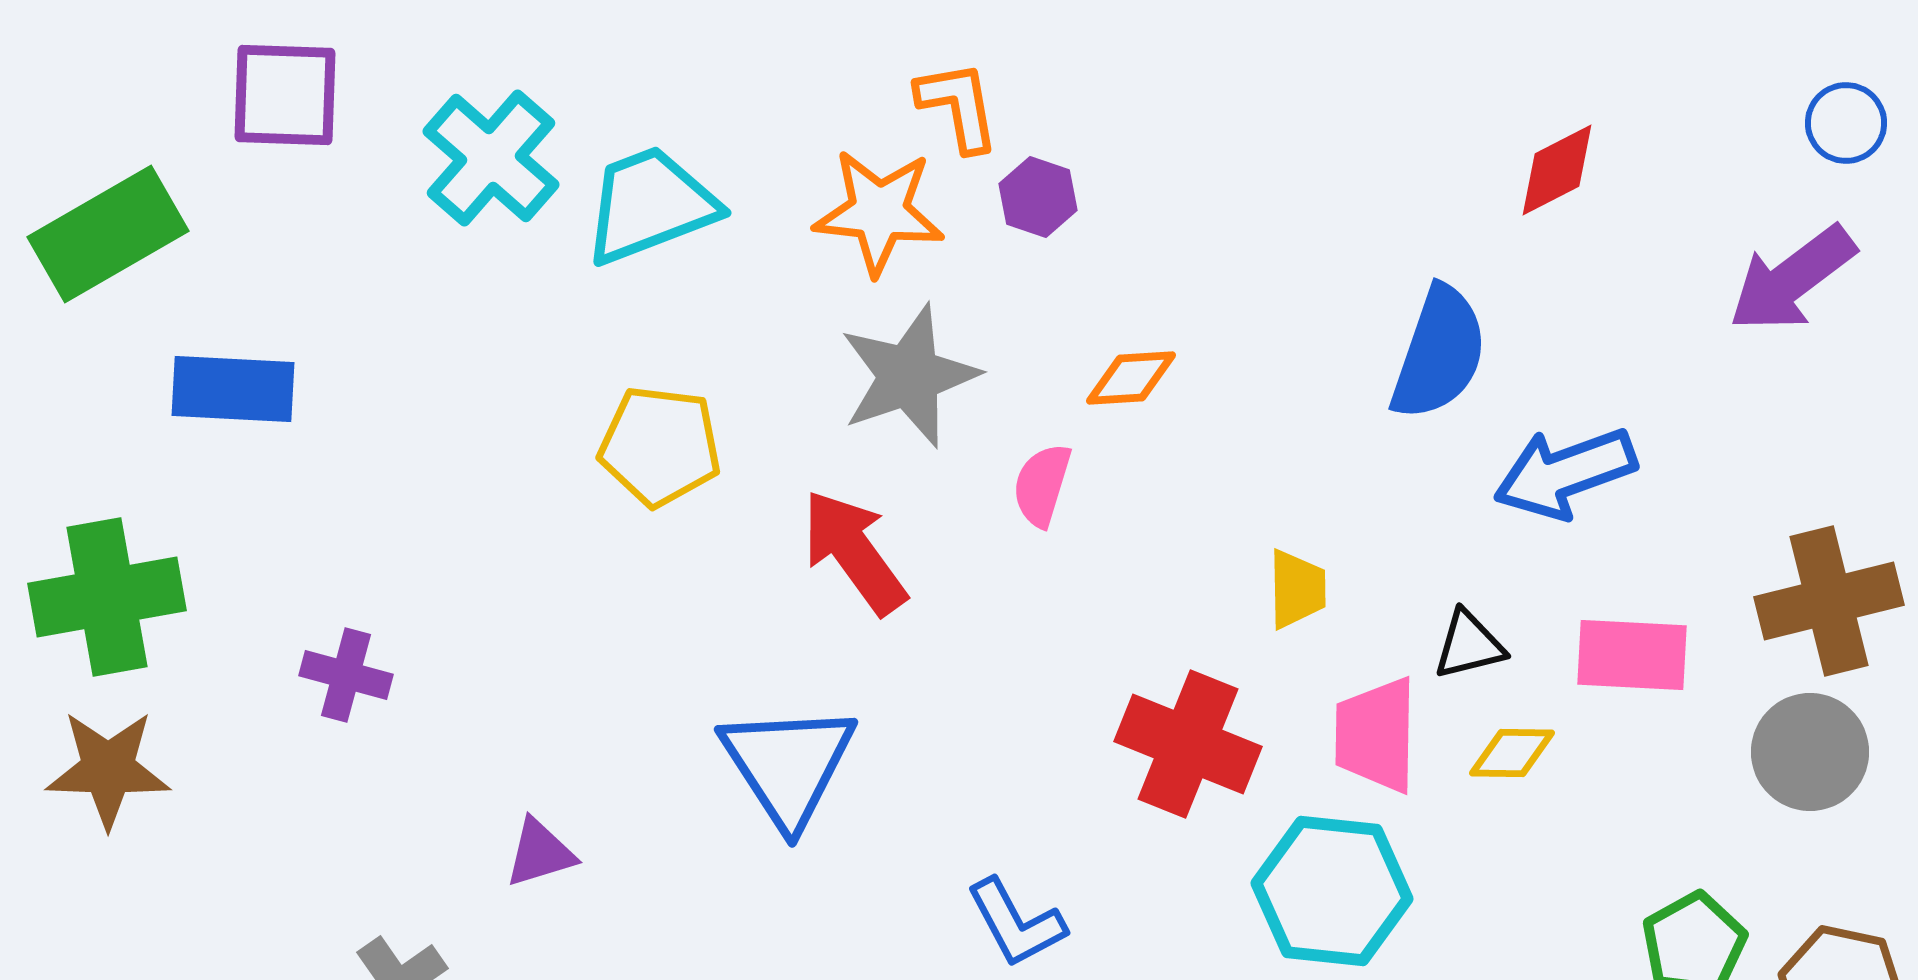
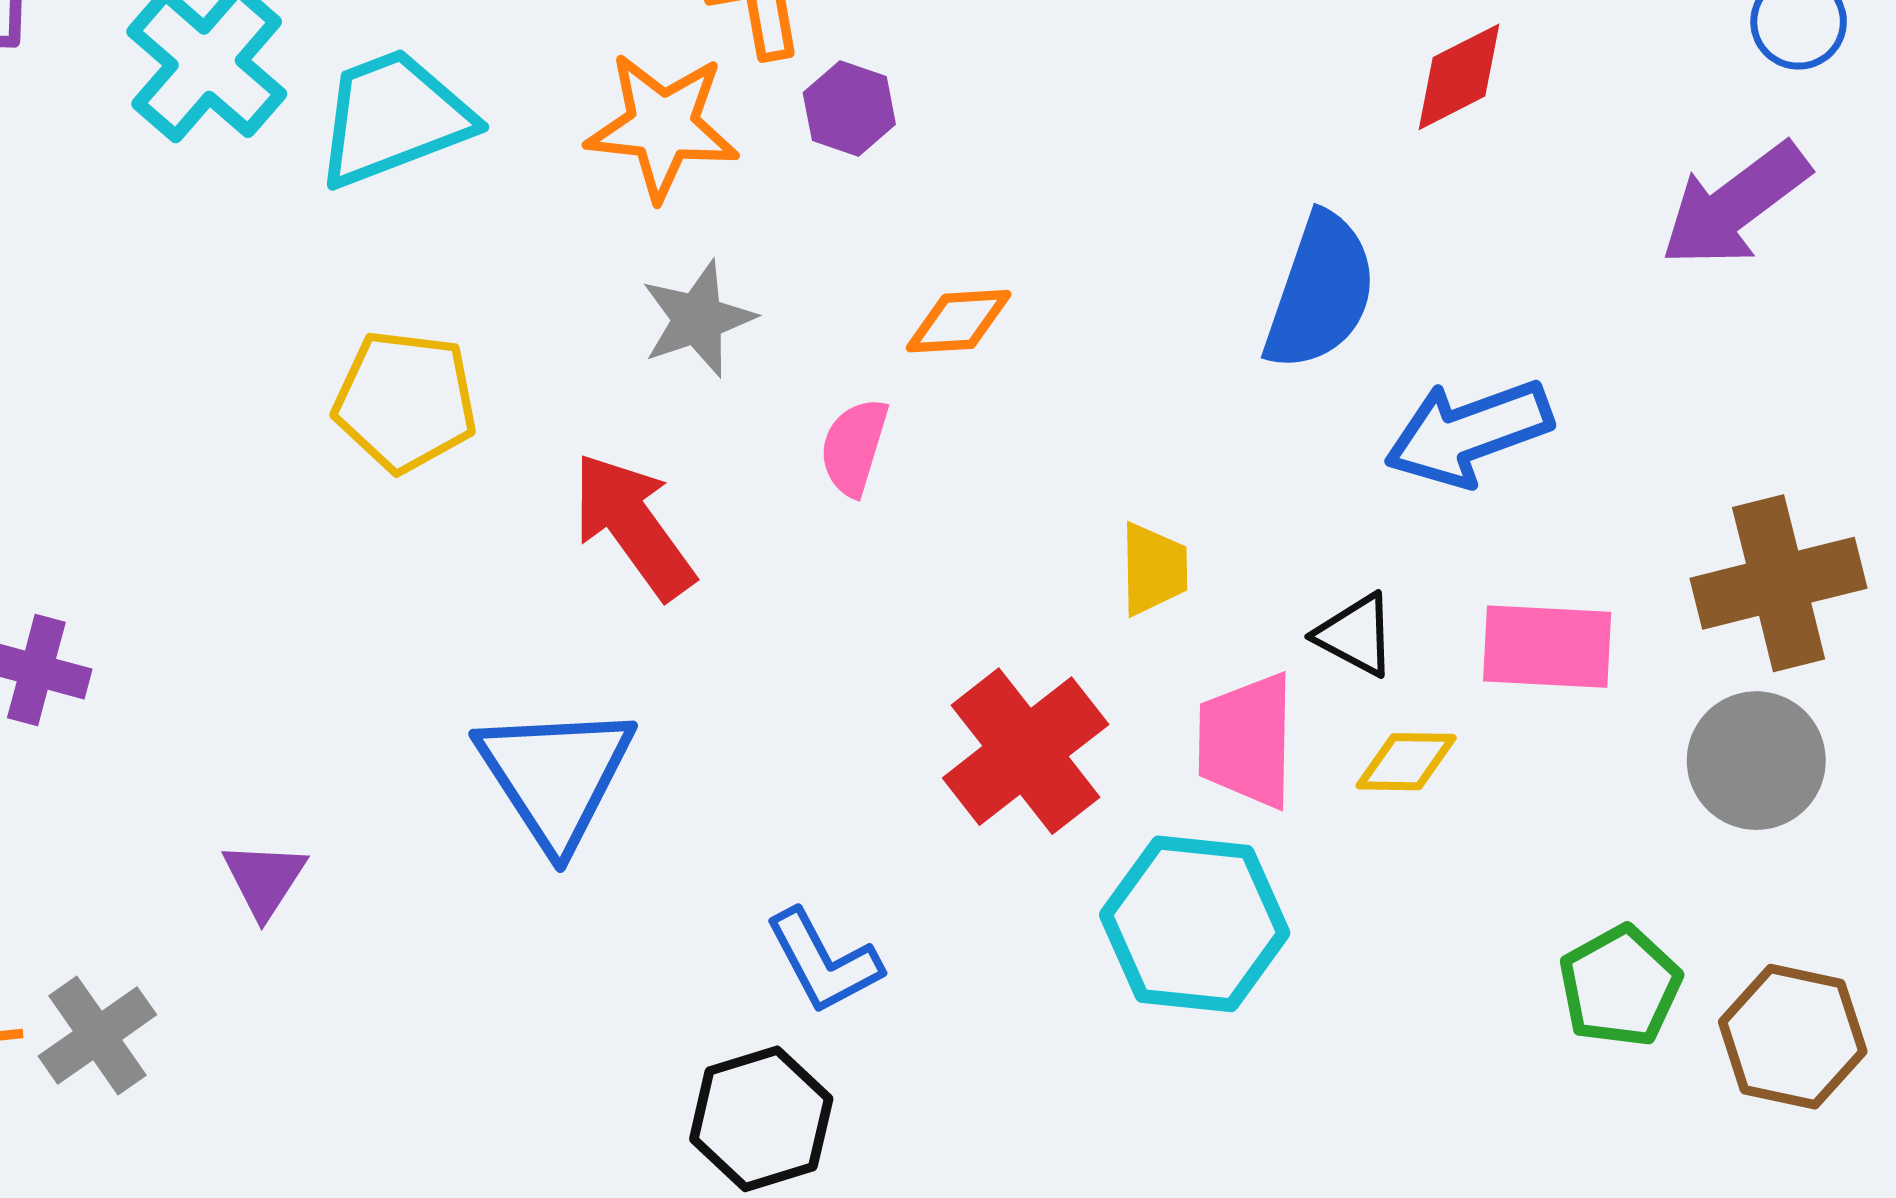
gray star: (909, 376) -> (698, 319), size x0.7
black triangle: (1469, 645) -> (1356, 635), turned 42
red cross: (1188, 744) -> (1026, 751), turned 30
purple triangle: (540, 853) -> (264, 879), turned -40

